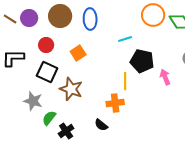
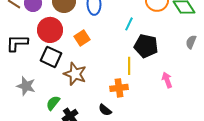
cyan line: (125, 39) -> (129, 24), turned -48
red circle: (46, 45) -> (50, 30), size x1.6
pink arrow: (165, 77) -> (167, 80), moved
gray star: (33, 101) -> (26, 86), moved

